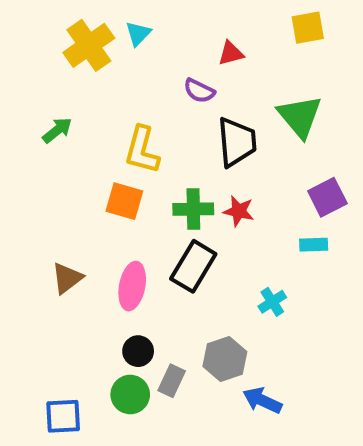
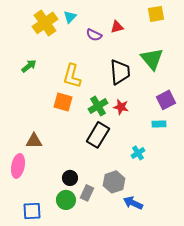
purple semicircle: (199, 91) -> (94, 35), moved
green cross: (193, 209) -> (98, 106), turned -30
brown triangle: (67, 278) -> (34, 141), turned 36
pink ellipse: (132, 286) -> (18, 166), moved

